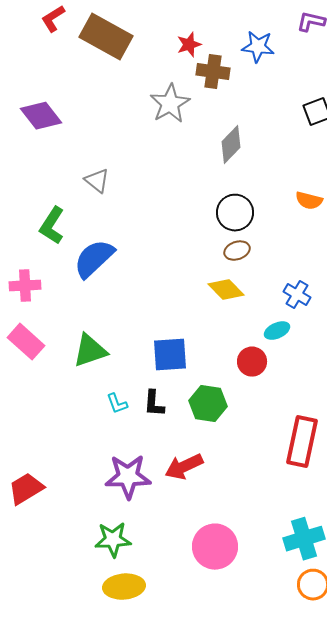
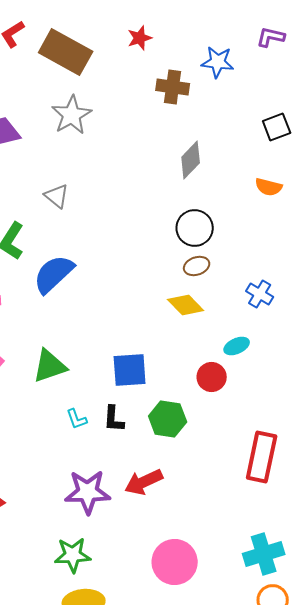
red star: (189, 45) -> (140, 38), moved
gray star: (170, 104) -> (72, 115), moved
orange semicircle: (309, 201) -> (269, 187), moved
blue cross: (297, 295) -> (260, 294), moved

